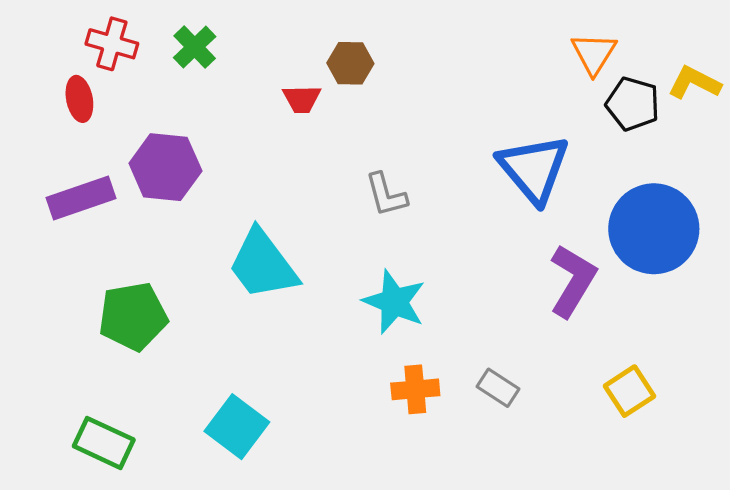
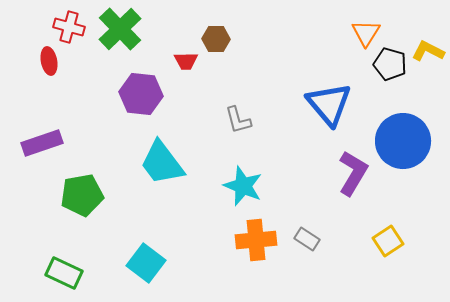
green cross: (195, 47) -> (120, 29), size x1.6
purple hexagon: (165, 167) -> (141, 94), moved
purple rectangle: (81, 198) -> (42, 143), moved
orange cross: (415, 389) -> (256, 240), size x1.4

